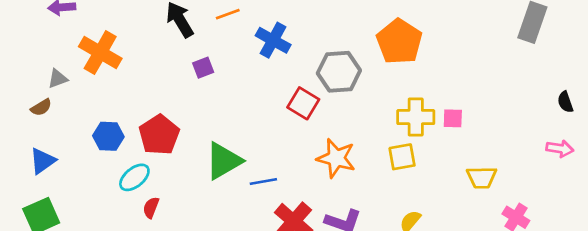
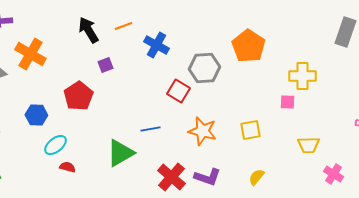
yellow cross: (416, 117) -> (302, 76), moved
red pentagon: (159, 135) -> (78, 96), moved
green triangle: (224, 161) -> (120, 153), moved
blue line: (263, 182) -> (150, 129), moved
red semicircle: (151, 208) -> (67, 167), turned 84

